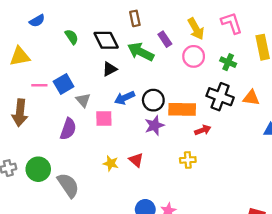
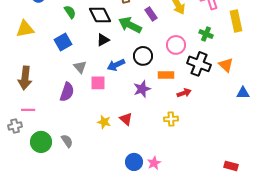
pink circle: (194, 56) -> (176, 45), moved
blue square: (64, 84) -> (63, 42), moved
pink line: (39, 85) -> (28, 110), moved
orange triangle: (251, 98) -> (226, 65), turned 35
black circle: (153, 100) -> (143, 56), moved
orange rectangle: (182, 109) -> (166, 75), size x0.7
green circle: (38, 169) -> (41, 142), moved
gray semicircle: (68, 185) -> (67, 141), size x0.6

